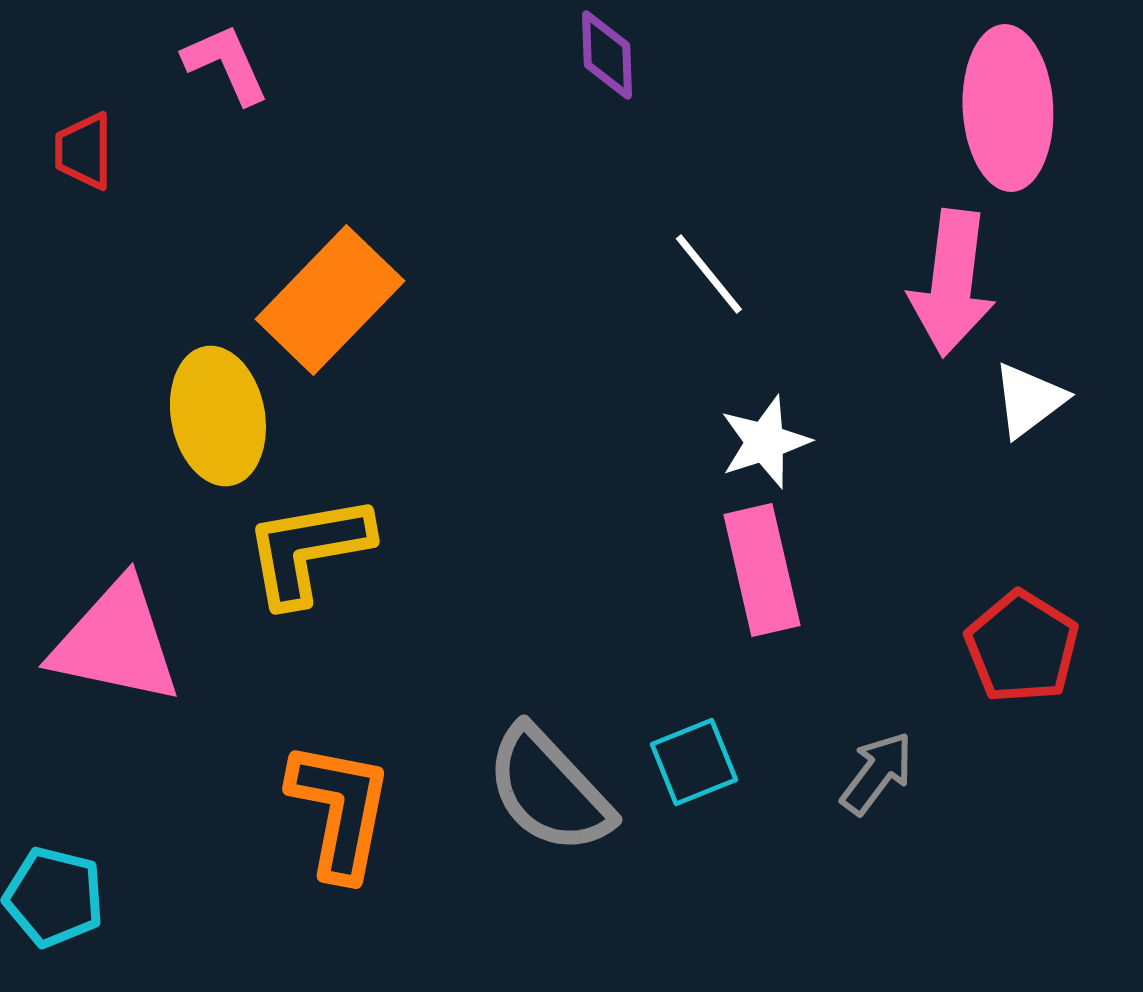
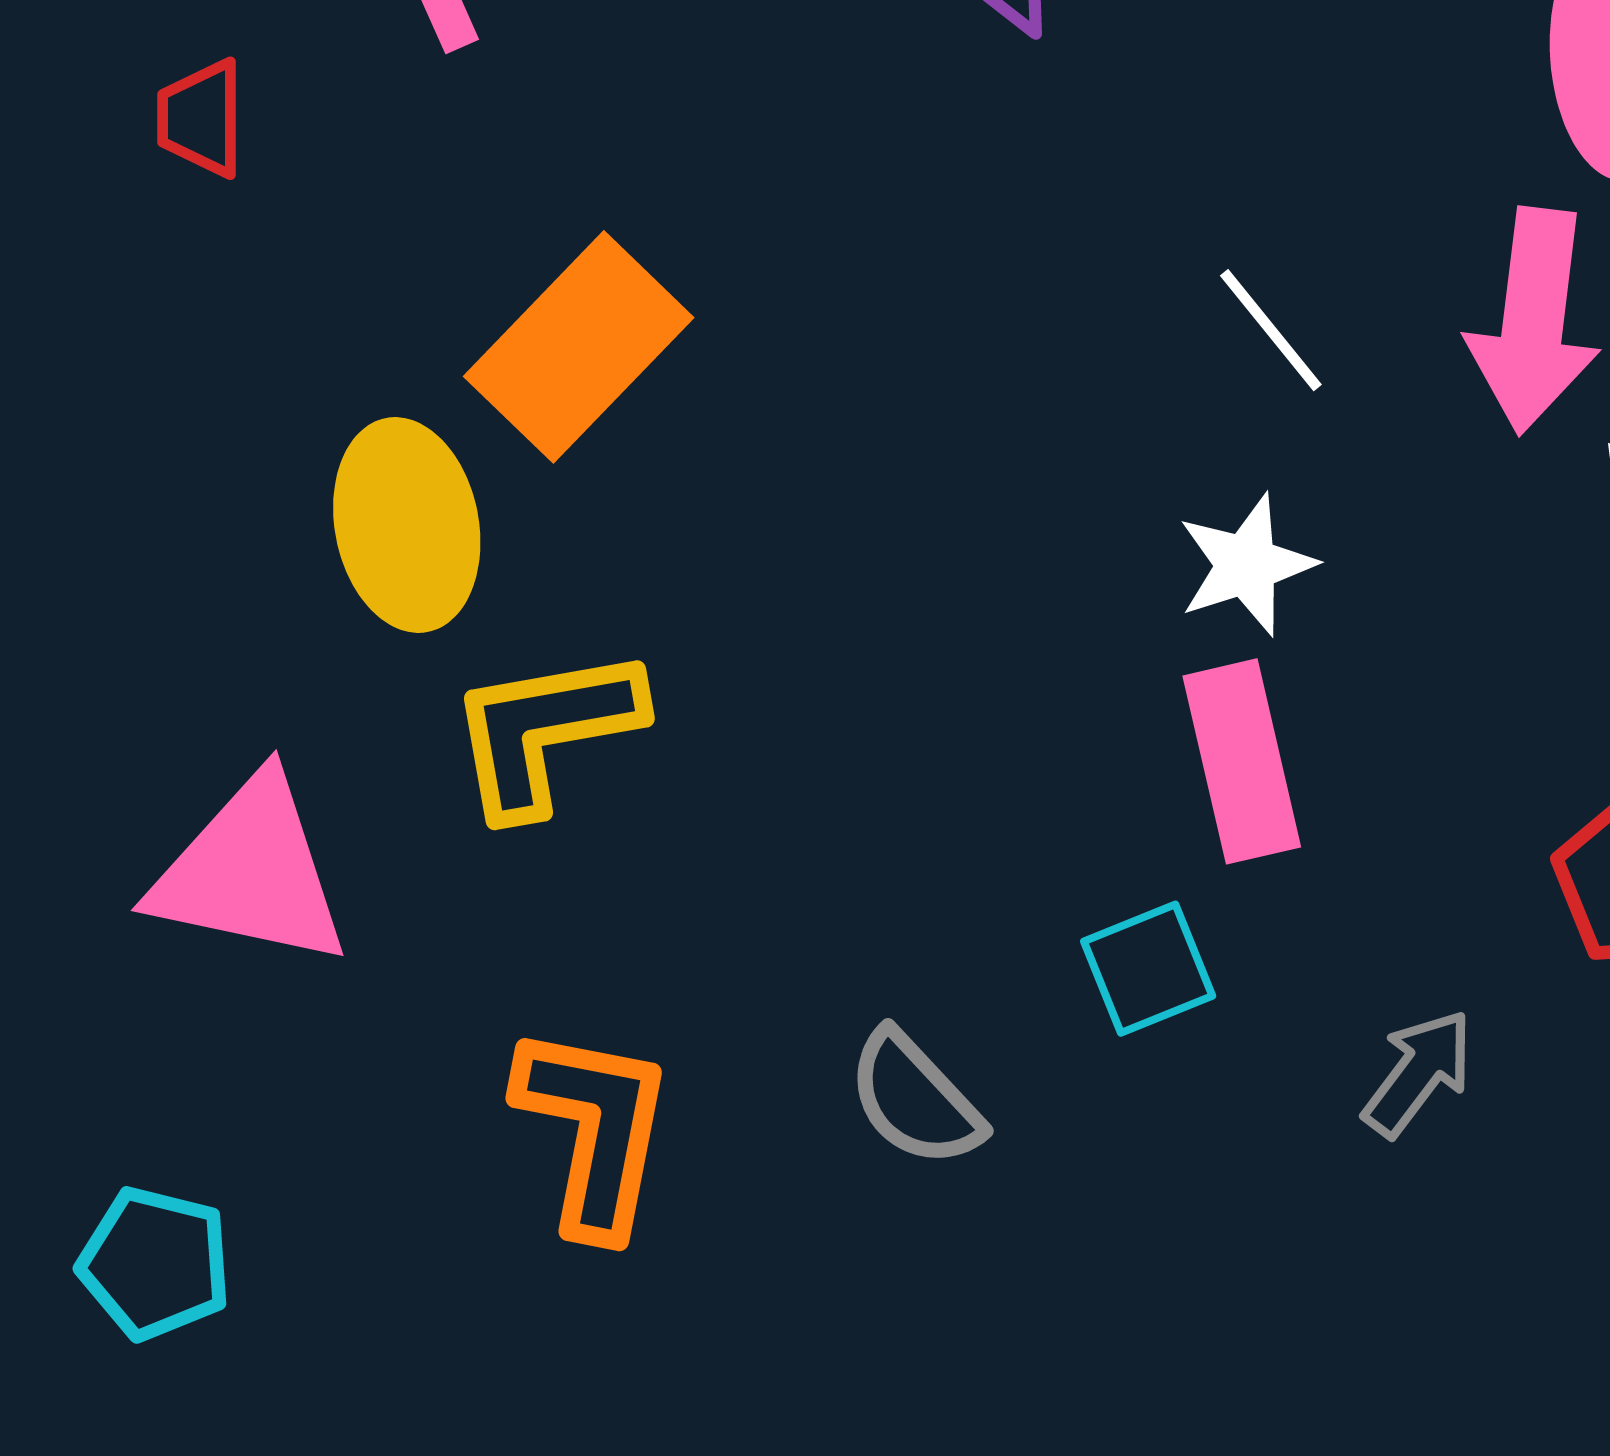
white line: (709, 274) -> (1271, 330), moved
cyan square: (694, 762) -> (1148, 969), moved
gray semicircle: (549, 790) -> (915, 1099), size x0.7

